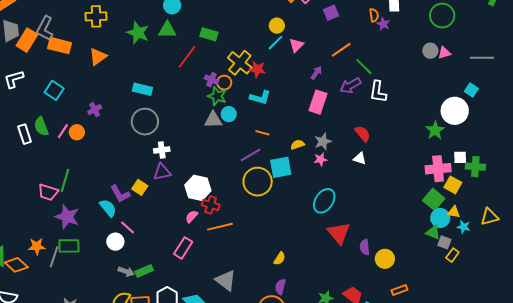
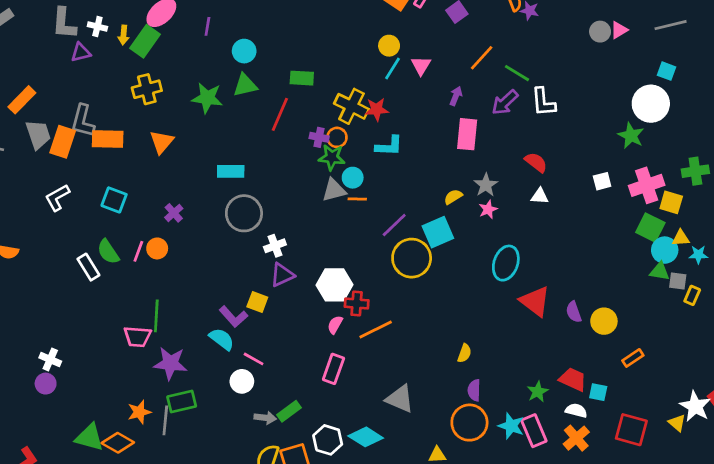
orange line: (262, 133) -> (357, 199), moved
white square: (460, 157) -> (602, 181), moved

